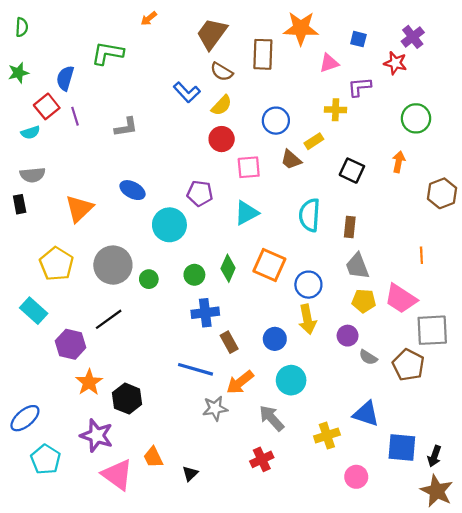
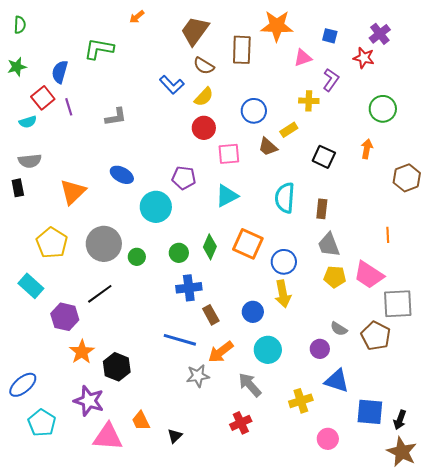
purple L-shape: (359, 87) -> (331, 80), turned 130
purple circle: (348, 336) -> (320, 349), moved
pink triangle: (117, 475) -> (108, 437), turned -32

